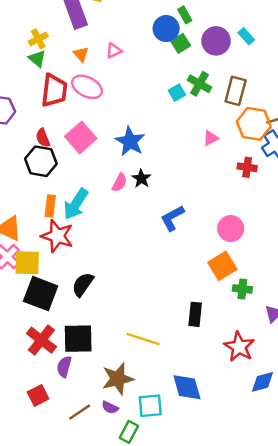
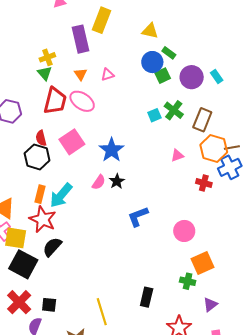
green rectangle: (185, 15) -> (169, 53), turned -32
orange square: (222, 266) -> (203, 263), moved
black semicircle: (83, 284) -> (52, 247), moved
black square: (78, 339) -> (49, 305), size x0.6
yellow line: (143, 339) -> (102, 312), turned 48

